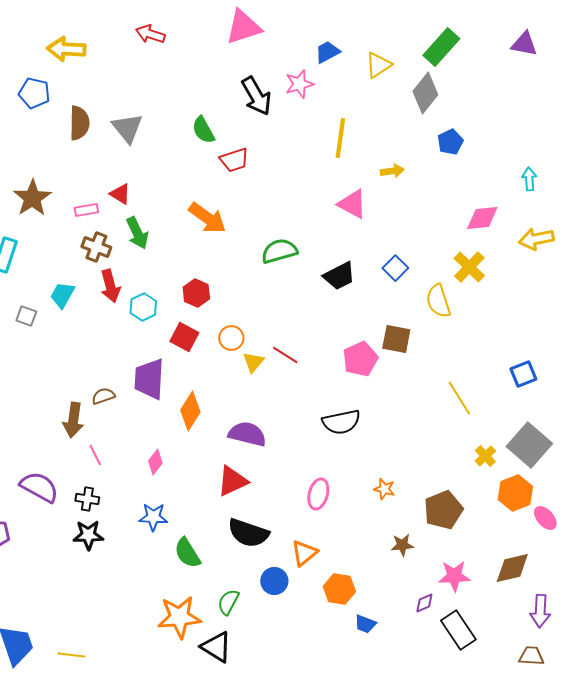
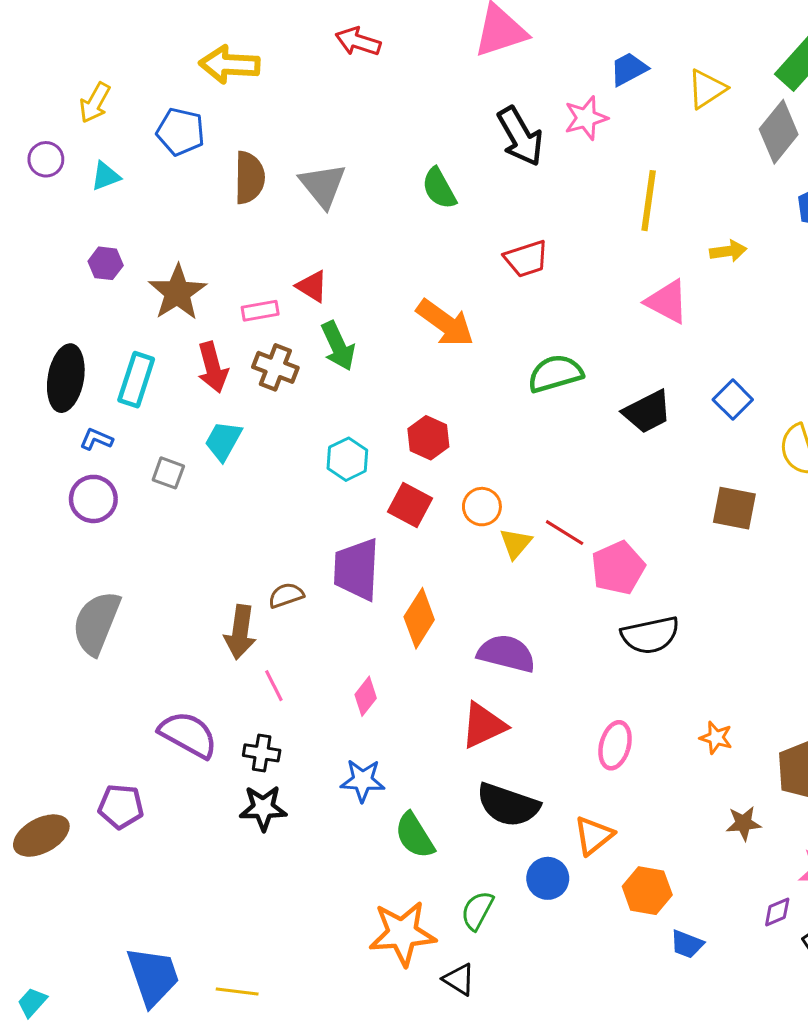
red trapezoid: (234, 160) -> (526, 259), moved
red arrow: (110, 286) -> (213, 367), moved
pink pentagon: (360, 359) -> (618, 568), moved
black triangle: (216, 647) -> (459, 979), size x0.7

